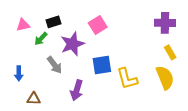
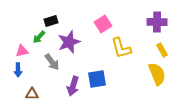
pink triangle: (23, 25) -> (22, 51), moved
pink square: (98, 25) -> (103, 24), moved
blue square: (102, 65) -> (97, 79), moved
yellow L-shape: (127, 79) -> (121, 48), moved

